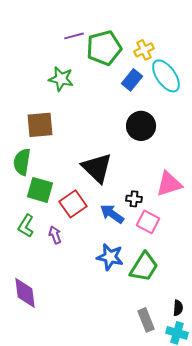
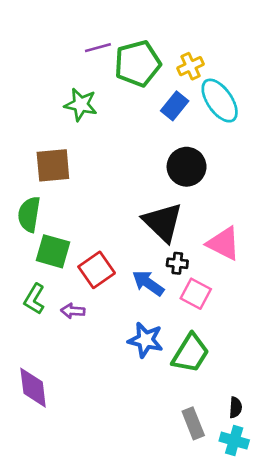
black triangle: (97, 168) -> (163, 222), moved
pink triangle: (169, 184) -> (224, 243), turned 44
purple arrow: (55, 235) -> (73, 311), turned -66

